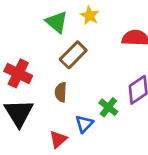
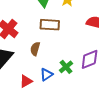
brown rectangle: (73, 55) -> (50, 25), turned 36

